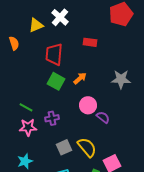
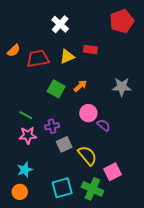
yellow triangle: (36, 25) -> (67, 57), moved
orange semicircle: (14, 43) -> (14, 50), turned 64
red trapezoid: (54, 54) -> (38, 59), moved, turned 75
gray square: (64, 147) -> (64, 144), moved

